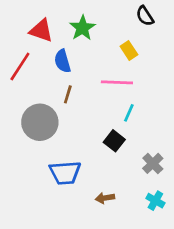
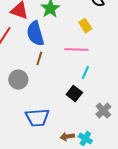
blue semicircle: (62, 61) -> (35, 34), size x1.4
gray circle: (40, 122) -> (18, 80), size x0.7
cyan cross: (155, 201) -> (85, 139), moved

